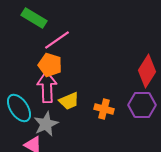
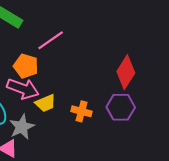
pink line: (57, 40) -> (51, 40), moved
pink arrow: (47, 87) -> (23, 89), turned 112

